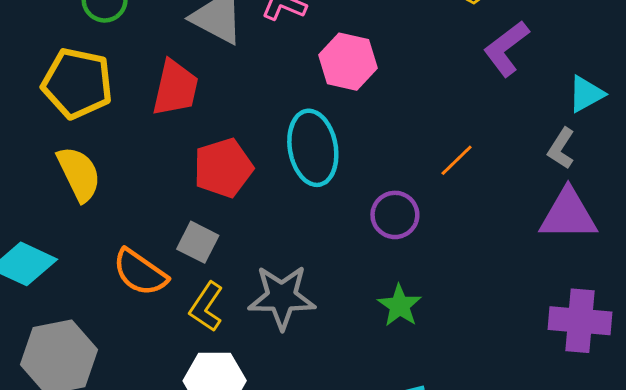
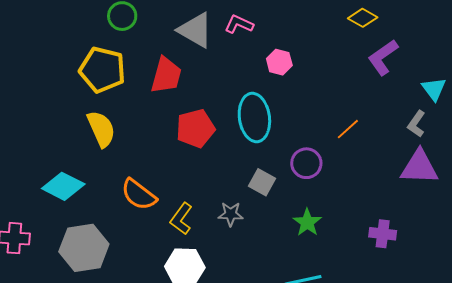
pink hexagon: (348, 62) -> (279, 62), size x0.7
cyan triangle: (586, 94) -> (434, 89), turned -40
gray square: (198, 242) -> (262, 182), moved
gray star: (282, 297) -> (231, 214), size x0.6
purple cross: (580, 321) -> (383, 234), moved, size x0.7

